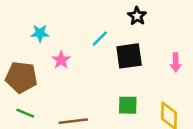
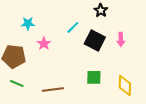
black square: (129, 56) -> (95, 40), turned 35
pink arrow: (176, 63) -> (121, 39), moved

